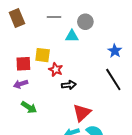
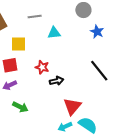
gray circle: (85, 22) -> (83, 10), moved
blue star: (115, 51) -> (97, 32), moved
yellow square: (43, 55) -> (18, 44), moved

